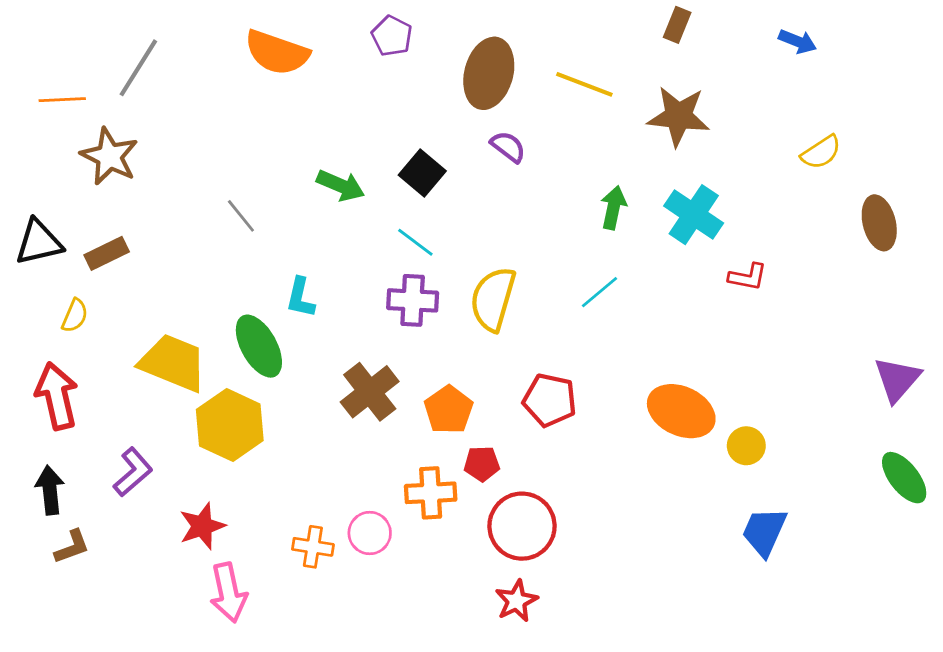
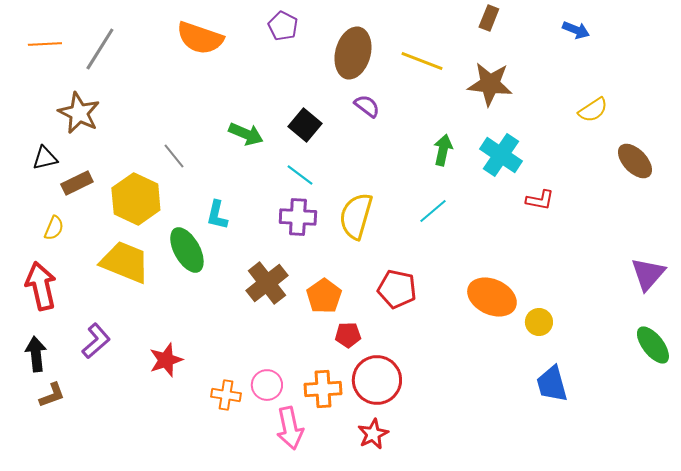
orange line: (62, 100) -> (45, 44), moved
brown ellipse: (879, 223) -> (635, 161), turned -30
black triangle: (39, 242) -> (45, 158), moved, size x0.7
yellow hexagon: (230, 425) -> (136, 199), moved
orange cross: (431, 493) -> (323, 389), moved
red star: (202, 526) -> (166, 360), moved
blue trapezoid: (764, 532) -> (552, 384), turned -39
pink arrow: (228, 593) -> (290, 428), moved

